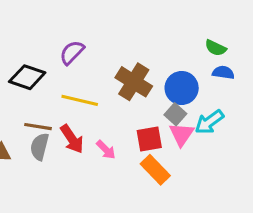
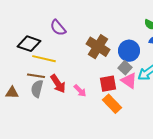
purple semicircle: (72, 52) -> (58, 28), turned -84
yellow line: (80, 100) -> (44, 59), moved
pink triangle: (182, 134) -> (129, 81), turned -30

